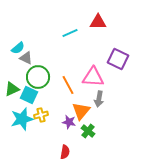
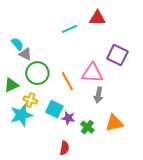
cyan semicircle: (18, 48) -> (17, 44), turned -88
cyan square: (29, 95) -> (54, 109), moved
orange triangle: (81, 111) -> (114, 123), moved, turned 36
yellow cross: (41, 115) -> (30, 100), moved, turned 32

